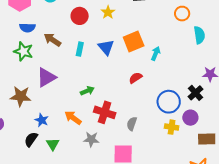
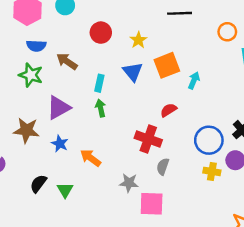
yellow star: (108, 12) -> (138, 40), moved
cyan rectangle: (80, 49) -> (99, 83), moved
green arrow: (87, 91) -> (101, 108), moved, turned -80
red cross: (105, 112) -> (148, 139), moved
blue star: (42, 120) -> (60, 144), moved
gray star: (91, 139) -> (129, 183), moved

